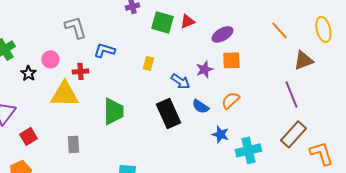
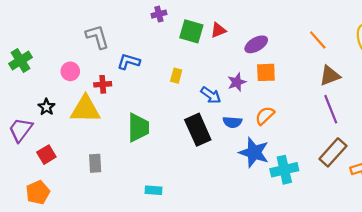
brown triangle: (303, 60) -> (330, 76), moved
black star: (28, 73) -> (46, 107), moved
blue semicircle: (200, 106) -> (232, 122), turned -30
blue star: (220, 134) -> (254, 152), size x1.6

